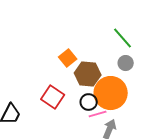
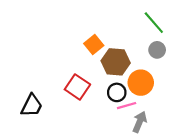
orange circle: (111, 93) -> (141, 83), size x0.7

